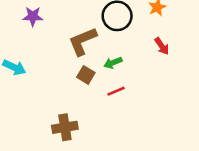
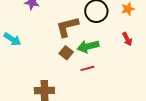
green arrow: (113, 63) -> (88, 46), size x1.5

